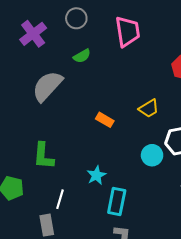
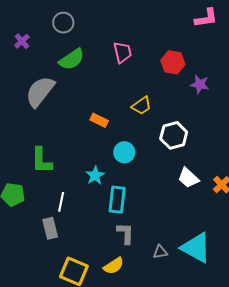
pink trapezoid: (128, 31) -> (122, 52), moved, size x0.7
purple cross: (33, 34) -> (22, 41), size x0.6
green semicircle: (82, 56) -> (72, 59), size x1.5
cyan circle: (152, 155) -> (124, 152), moved

